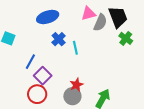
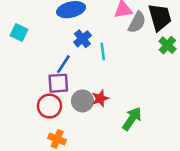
blue line: (30, 62) -> (63, 64), moved
purple square: (43, 76) -> (58, 83), turned 36
gray circle: (72, 96) -> (82, 101), moved

